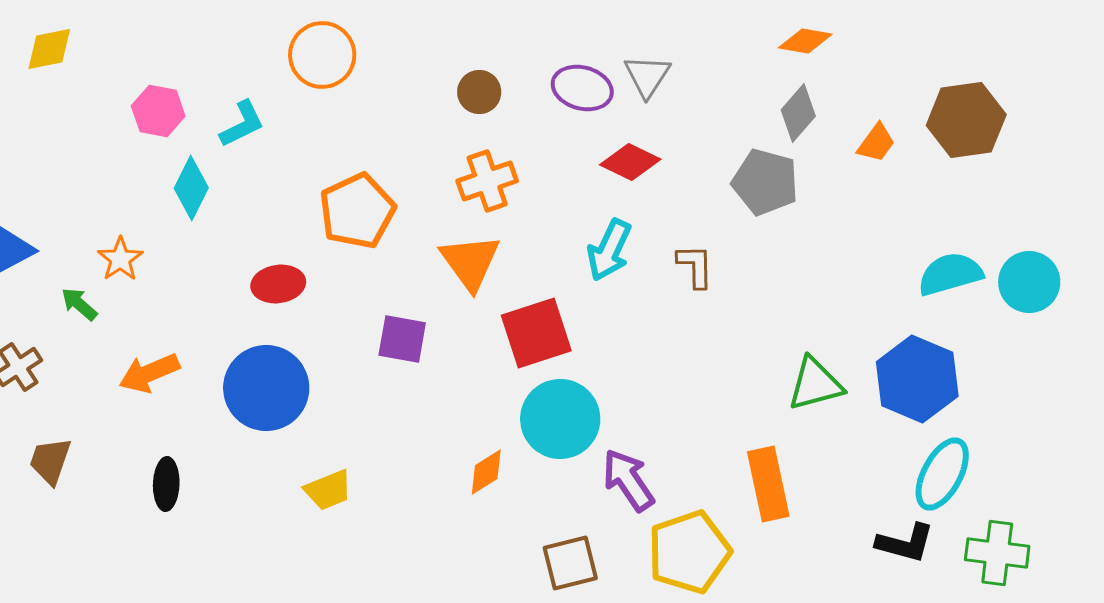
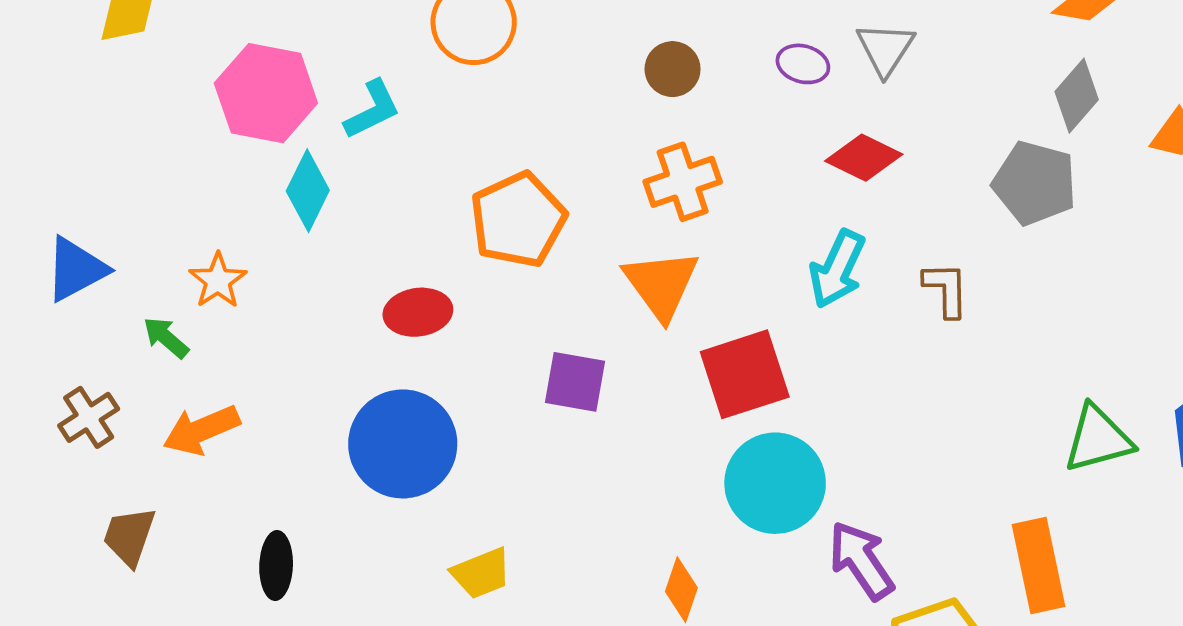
purple ellipse: (582, 88) -> (803, 64), size x0.7
pink hexagon: (158, 111) -> (266, 93), size x1.5
orange arrow: (149, 373) -> (201, 430), moved
orange diamond: (486, 472) -> (681, 590), moved, turned -39

